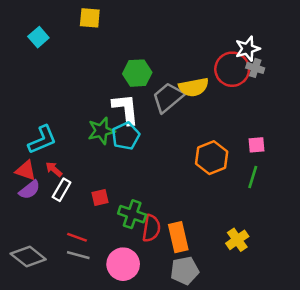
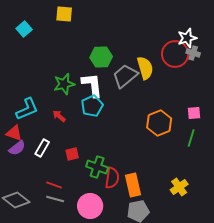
yellow semicircle: (194, 87) -> (145, 68), turned -95
green star: (101, 131) -> (64, 84), moved
red arrow: (54, 169) -> (59, 116), moved

